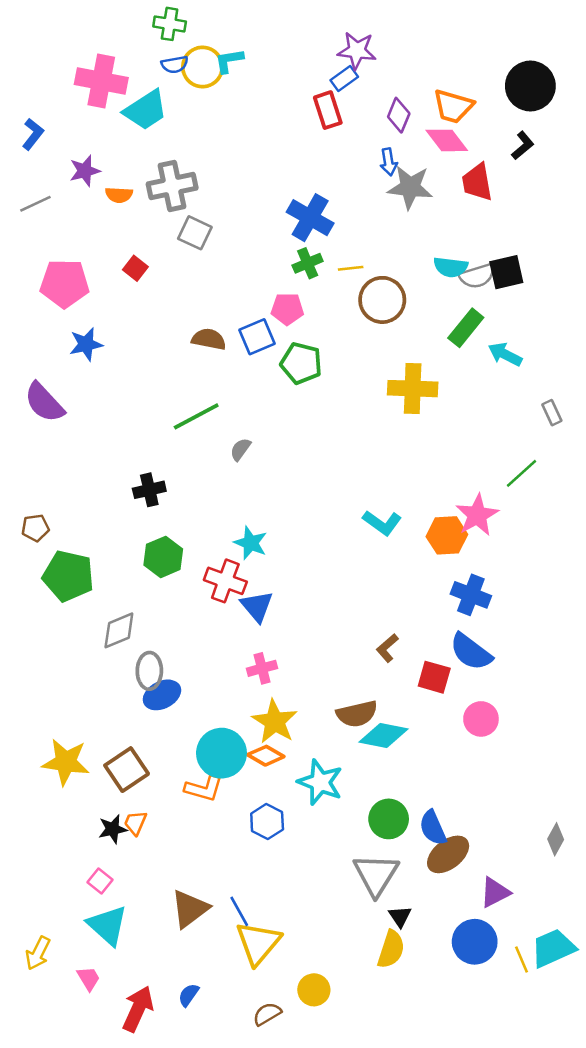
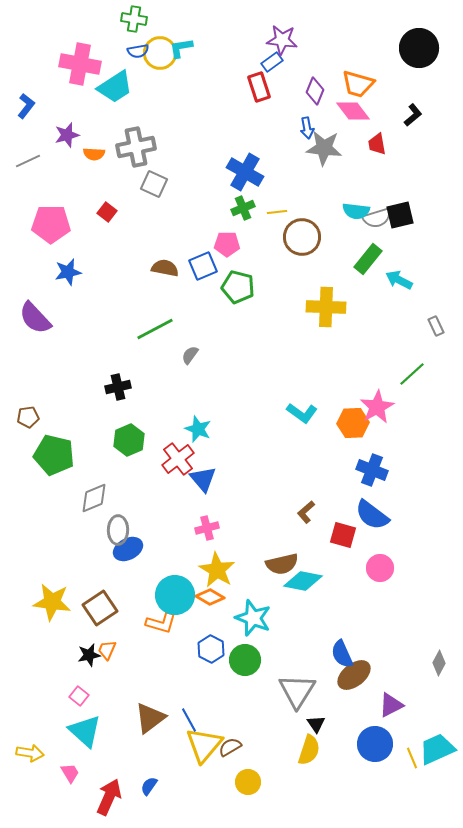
black circle: (530, 86) -> (419, 48), moved
red trapezoid: (477, 182) -> (377, 144), size x0.7
red cross: (225, 581) -> (178, 459), turned 32
green circle: (389, 819) -> (245, 660), moved
yellow arrow: (38, 953) -> (30, 753), turned -108
brown semicircle: (267, 1014) -> (230, 747), moved

